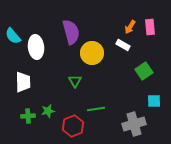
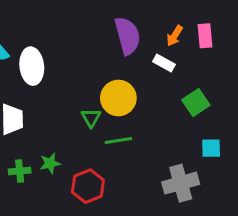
purple semicircle: (71, 32) -> (127, 36), moved
yellow circle: (92, 53) -> (118, 98), moved
green line: (96, 109) -> (118, 141), moved

